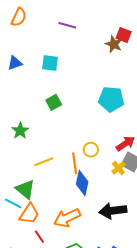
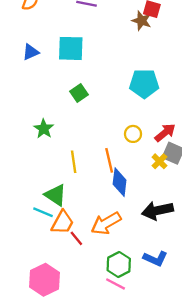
cyan square: (50, 63) -> (71, 48), size x1.4
yellow circle: (91, 150) -> (133, 134), moved
yellow line: (44, 162) -> (74, 162), turned -72
red line: (39, 237) -> (76, 238), moved

